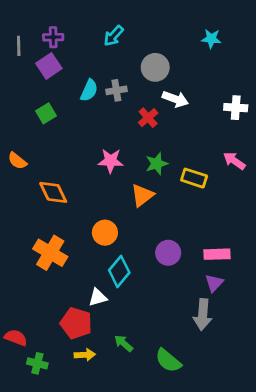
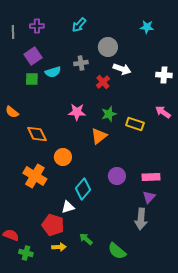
purple square: (49, 66) -> (33, 56), moved
cyan semicircle: (89, 90) -> (53, 72), moved, turned 49
green square: (46, 113) -> (32, 79), turned 32
orange circle: (105, 233) -> (63, 157), moved

